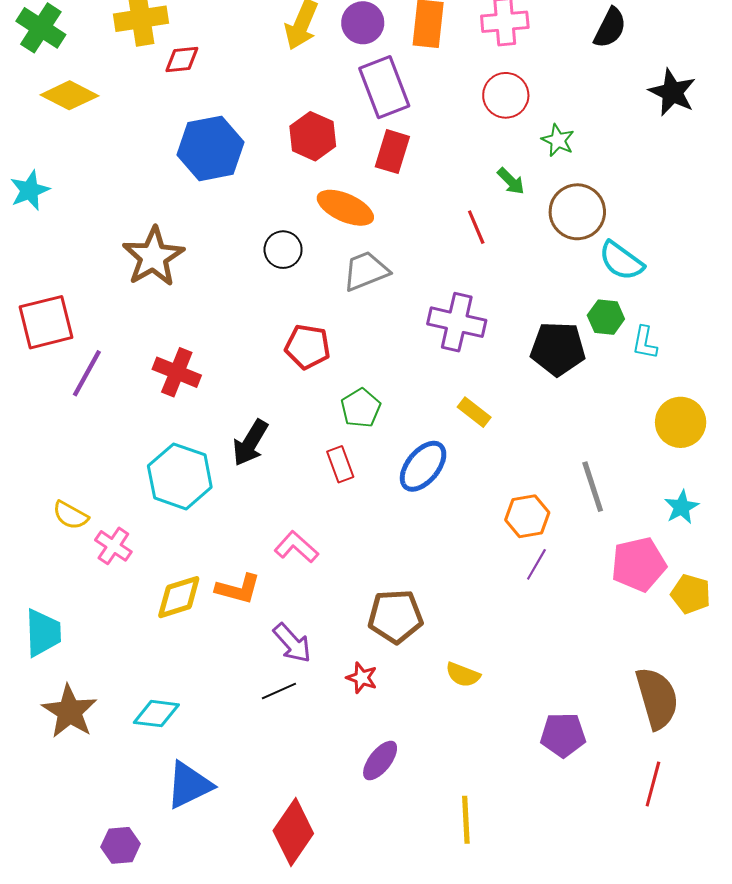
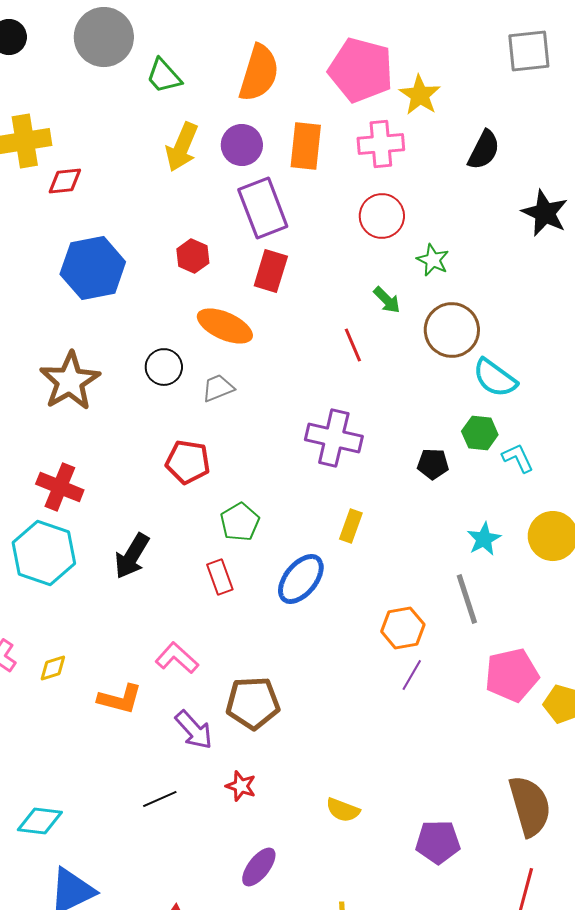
red hexagon: (313, 136) -> (193, 256), size x0.7
brown star: (153, 257) -> (70, 381), moved
gray trapezoid: (366, 271) -> (218, 388), moved, size x0.7
cyan L-shape: (645, 343) -> (518, 458), turned 144
black pentagon: (558, 349) -> (433, 464), size x0.6
yellow rectangle: (474, 412) -> (351, 526), turned 72
cyan hexagon: (180, 476) -> (44, 553), moved
cyan star: (682, 507) -> (484, 539), moved
yellow diamond: (179, 597) -> (53, 668), moved, size x0.6
brown pentagon: (395, 616) -> (253, 703), moved
purple arrow: (292, 643) -> (194, 730), moved
yellow semicircle: (463, 675) -> (343, 810), moved

